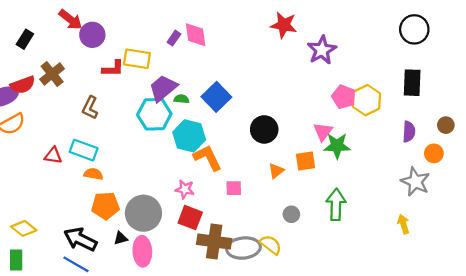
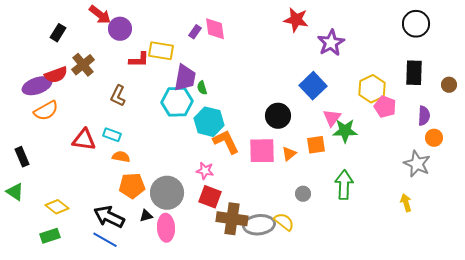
purple trapezoid: (163, 88) -> (185, 78), turned 140
blue square: (216, 97) -> (313, 86), moved
pink pentagon: (344, 97) -> (385, 107), moved
green semicircle: (182, 99) -> (202, 88), turned -112
brown circle: (446, 125) -> (449, 85), moved
purple semicircle: (409, 132) -> (424, 116), moved
cyan rectangle: (84, 150) -> (112, 135), size x0.7
red triangle: (53, 156) -> (84, 140), size x1.4
pink square: (234, 188) -> (262, 151), moved, size x1.8
green rectangle: (16, 260) -> (50, 236), turned 72

